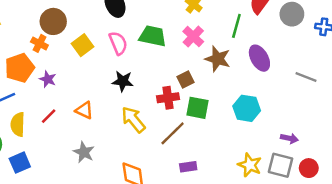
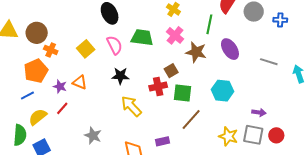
brown circle: (53, 21) -> (37, 33), moved
purple star: (48, 79) -> (60, 86), moved
orange triangle: (84, 110) -> (80, 82), moved
yellow semicircle: (18, 124) -> (38, 117), turned 54
brown line: (173, 133) -> (191, 120), moved
purple rectangle: (188, 167) -> (162, 141), moved

